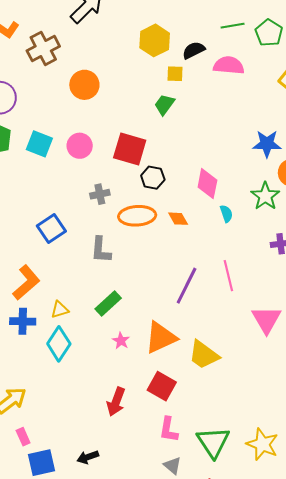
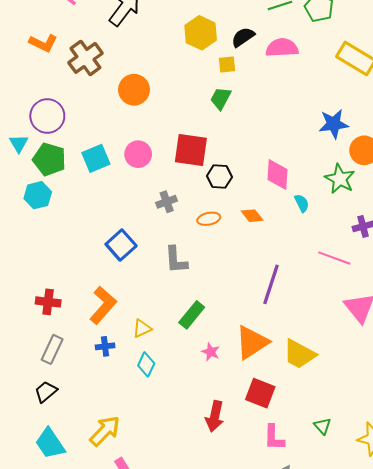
cyan square: (39, 144) -> (96, 158), turned -36
orange ellipse: (137, 216) -> (209, 219), size x0.6
pink line: (228, 276) -> (334, 258), moved, turned -48
blue cross: (23, 321) -> (105, 346), size x0.7
cyan diamond: (59, 344) -> (146, 364), size x0.7
green triangle: (213, 442) -> (323, 426), moved, size x0.5

